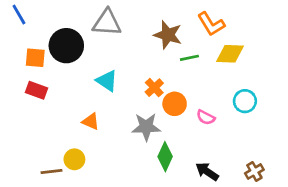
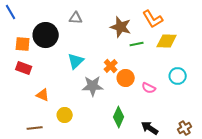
gray triangle: (107, 23) -> (76, 18), size x0.6
cyan triangle: (107, 81) -> (76, 61), turned 42
orange triangle: (91, 121) -> (43, 95), moved
gray star: (146, 127) -> (93, 86), moved
yellow circle: (74, 159) -> (65, 115), moved

